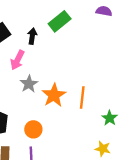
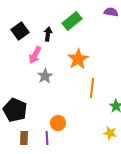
orange star: (54, 95) -> (78, 59), moved
orange circle: (33, 129) -> (58, 123), moved

